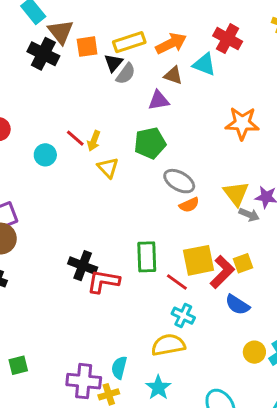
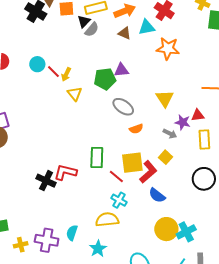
cyan triangle: (204, 64) -> (147, 27), turned -36
purple triangle: (159, 100) -> (121, 70), moved
orange star: (242, 123) -> (168, 48), moved
cyan circle: (45, 155) -> (37, 64), moved
yellow triangle: (236, 194) -> (165, 99), moved
orange semicircle: (189, 205) -> (136, 129), moved
yellow square: (243, 263) -> (165, 157), moved, turned -32
black cross: (83, 266) -> (46, 181), moved
yellow circle: (254, 352) -> (166, 229), size x1.5
yellow cross: (109, 394) -> (21, 245), moved

